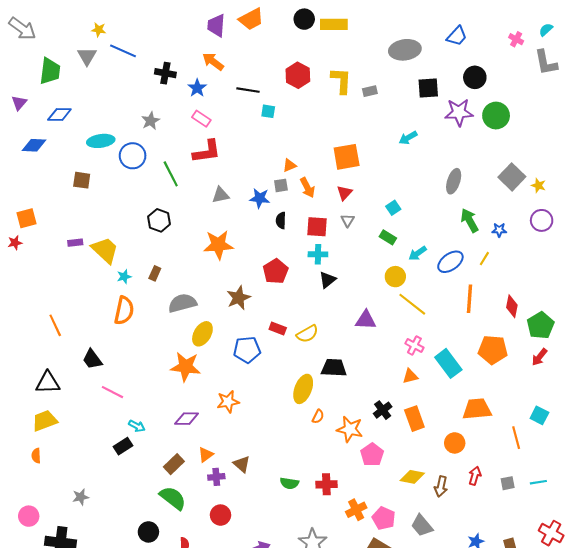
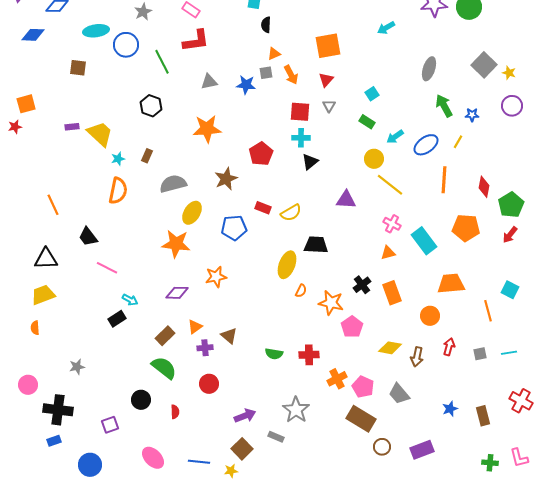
black semicircle: (281, 220) -> (266, 25), moved

